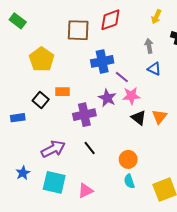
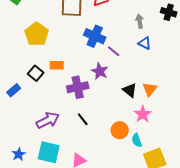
blue cross: (102, 61) -> (95, 36), turned 35
pink star: (131, 96) -> (143, 114), moved, turned -30
blue rectangle: (18, 118) -> (14, 90), turned -32
blue star: (23, 173) -> (19, 154), moved
cyan semicircle: (129, 181) -> (137, 140), moved

